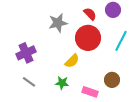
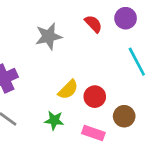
red circle: (88, 38) -> (95, 97), moved, size x0.6
cyan line: (121, 41) -> (137, 62), turned -55

